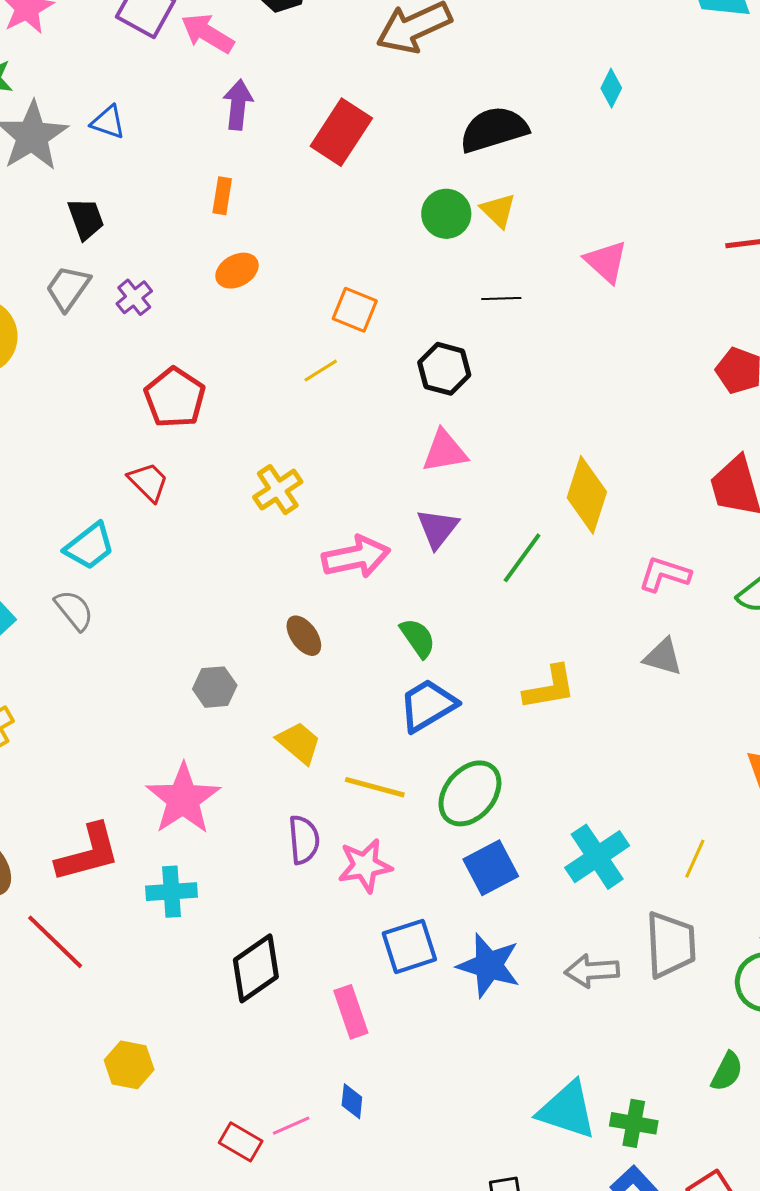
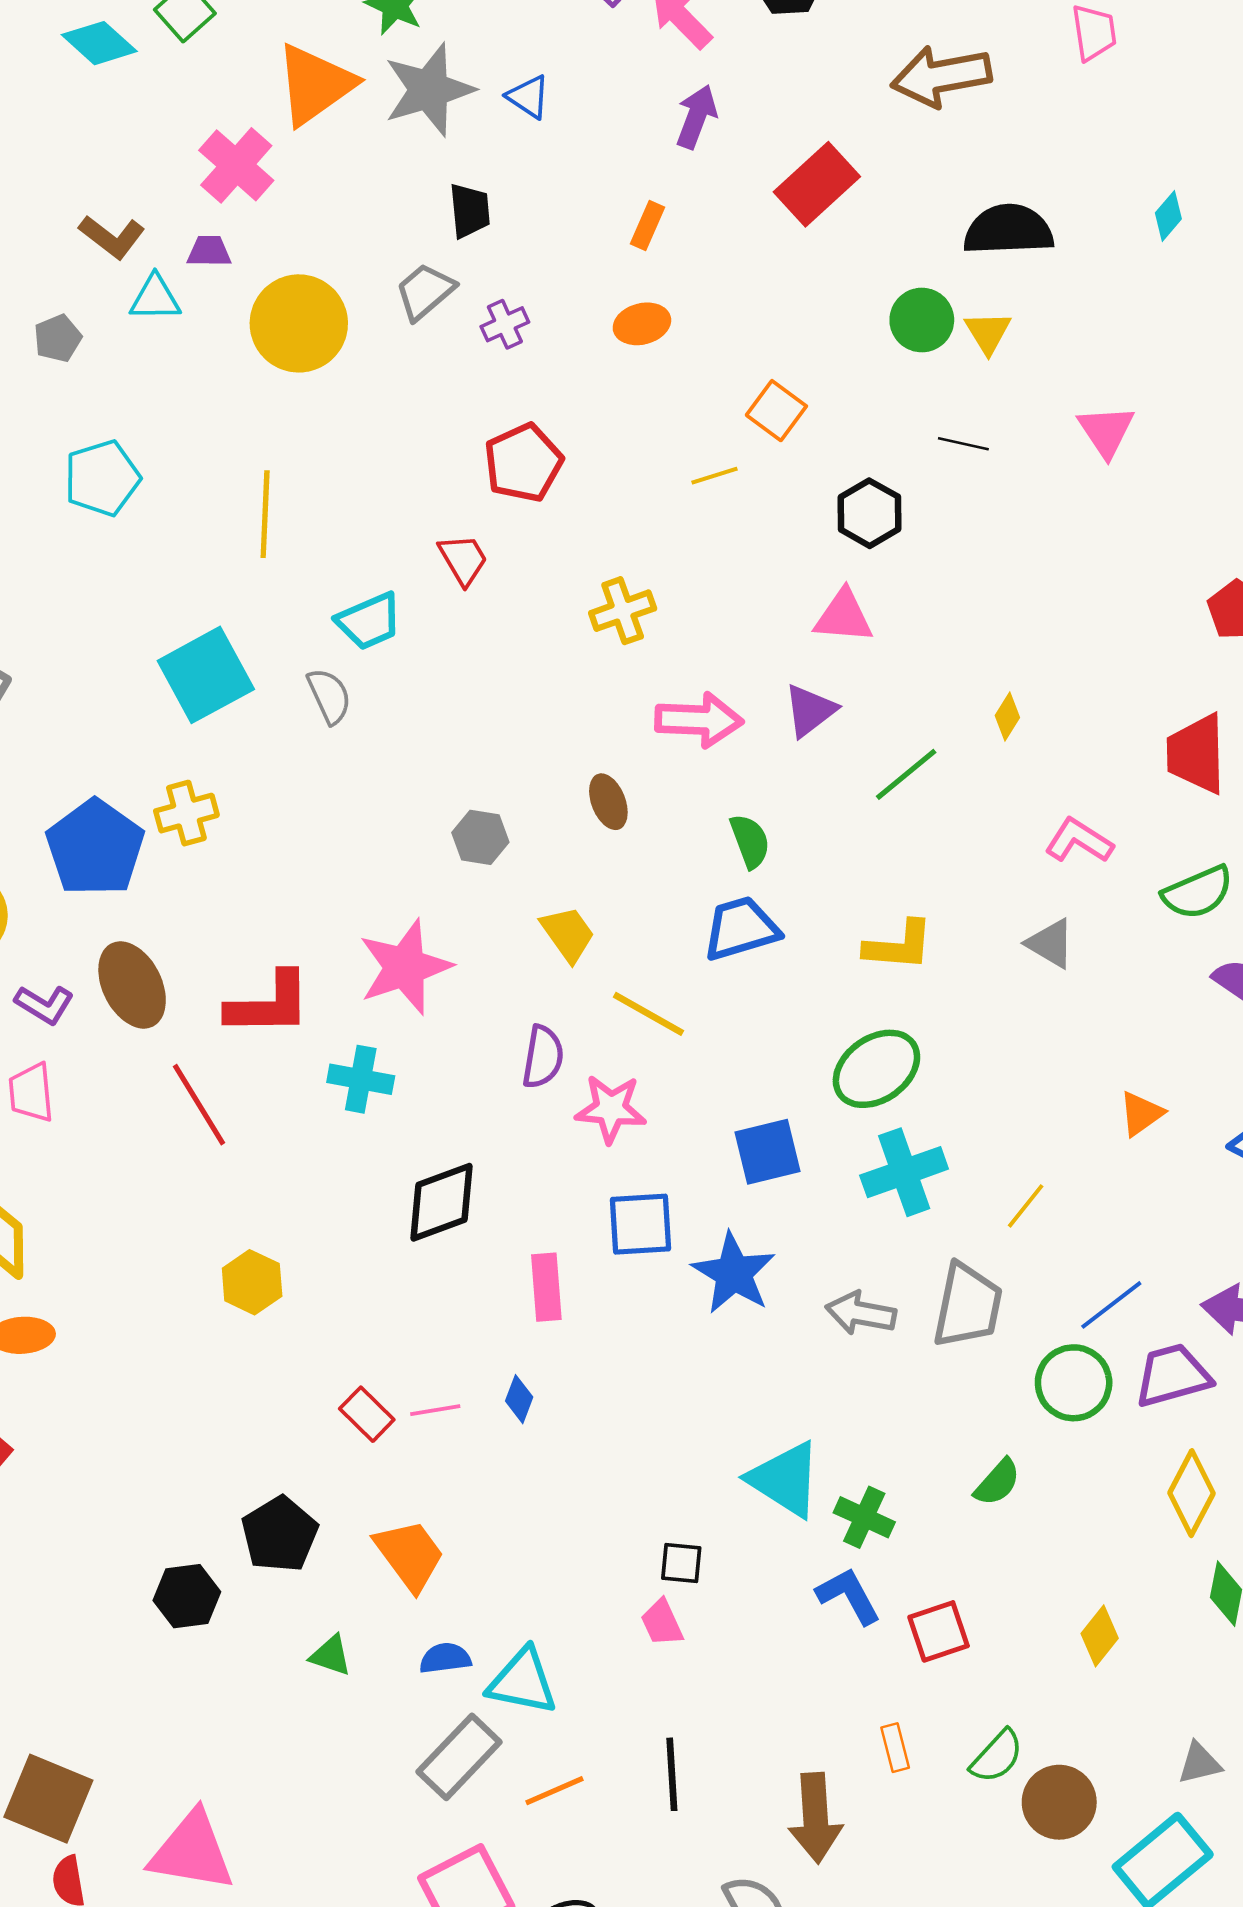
yellow diamond: (587, 495) -> (1007, 716), size x0.5
green ellipse: (470, 793) -> (876, 1069), moved

